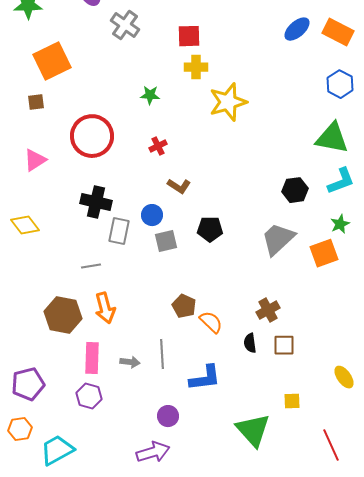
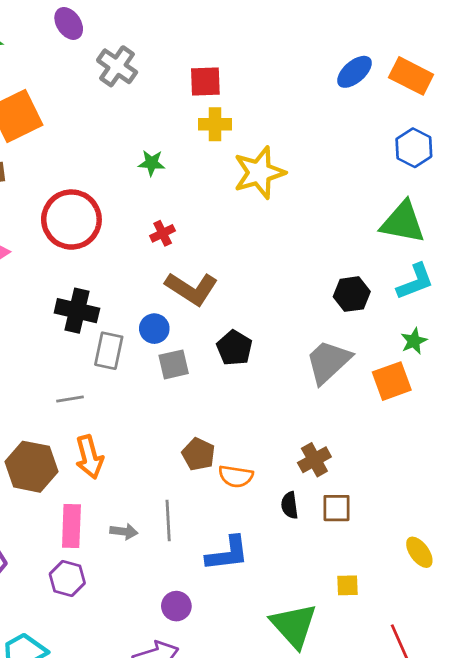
brown L-shape: (179, 186) -> (192, 289), size x1.6
black pentagon: (210, 229) -> (234, 348), turned 30
orange semicircle: (211, 322) -> (236, 476), turned 145

